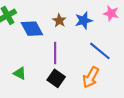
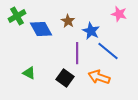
blue star: (84, 20) -> (91, 31), moved, turned -30
purple line: (55, 53) -> (77, 53), moved
orange arrow: (91, 77) -> (99, 77), turned 80

